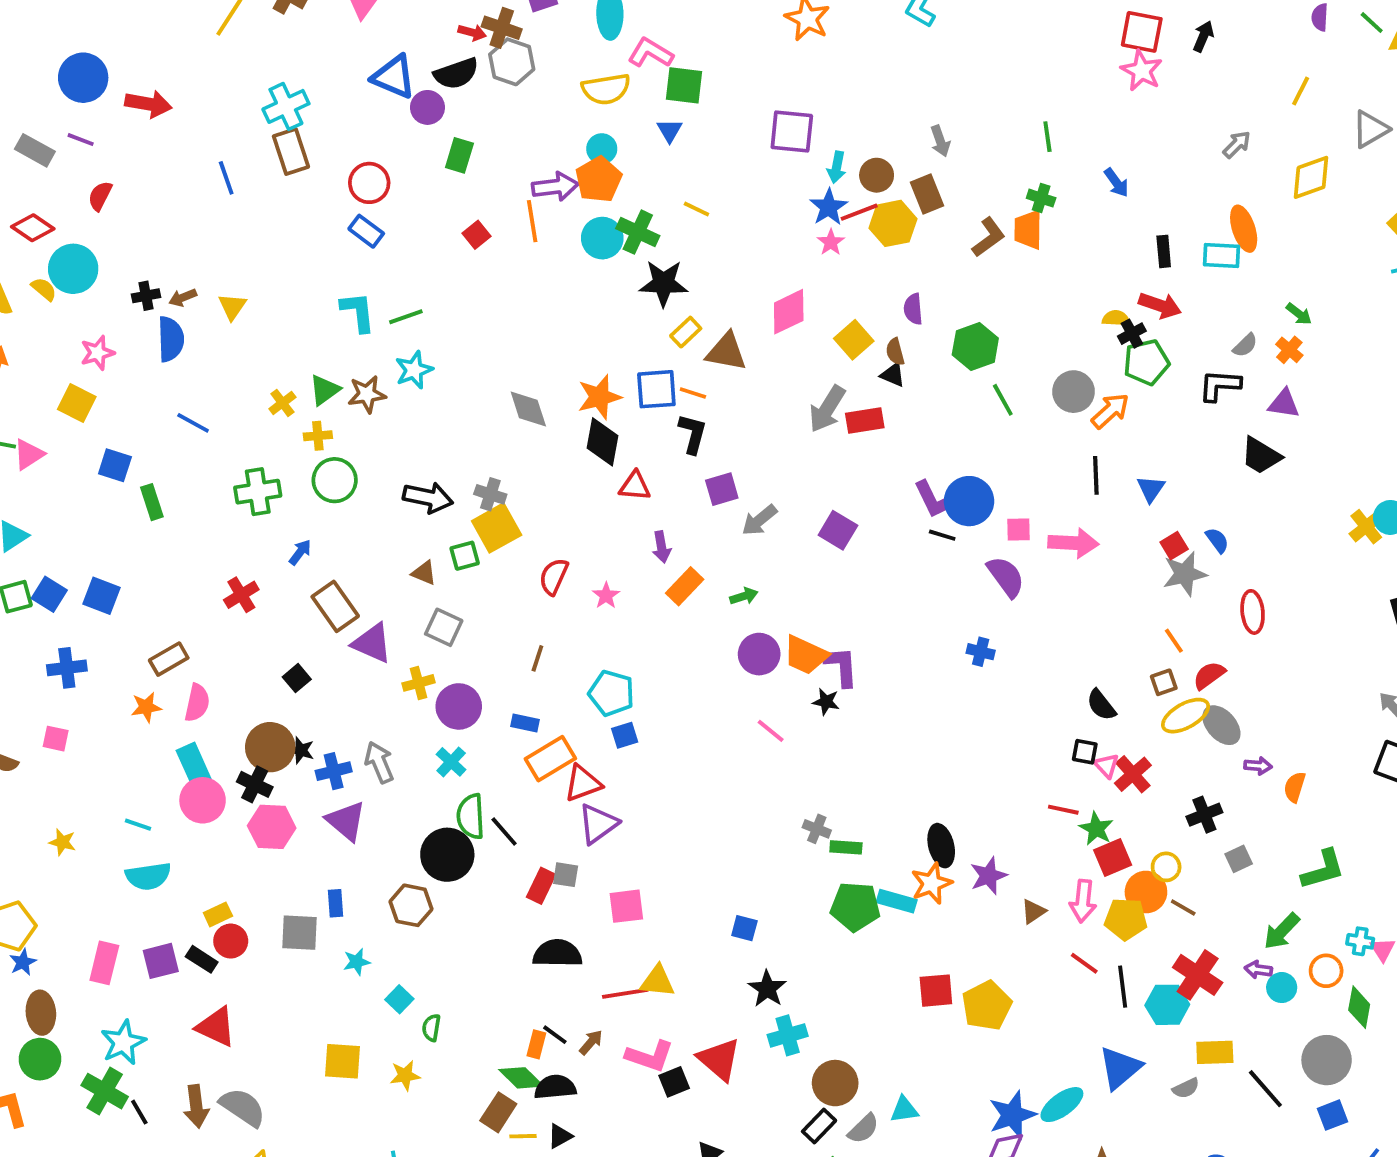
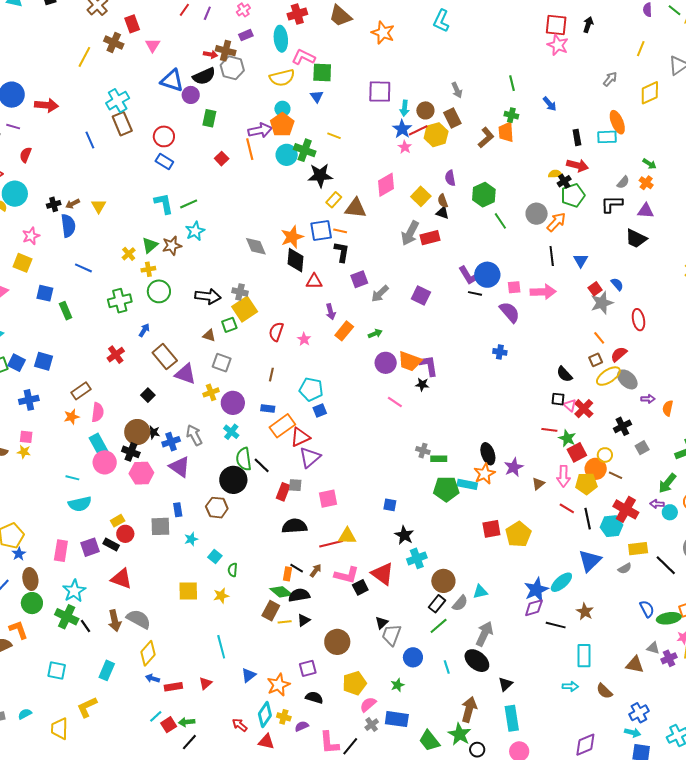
yellow star: (62, 842) -> (24, 452), moved

